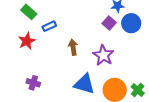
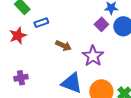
brown arrow: (73, 47) -> (63, 46), turned 119
purple cross: (33, 83) -> (21, 78), turned -32

